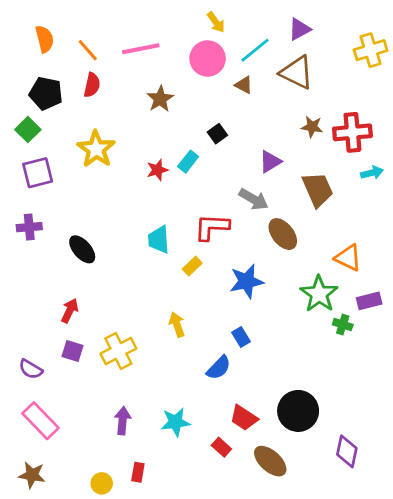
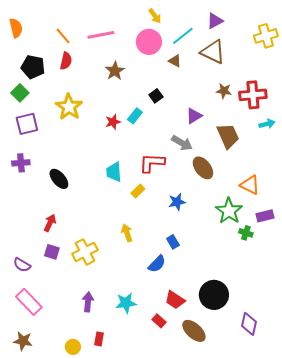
orange semicircle: (45, 39) -> (16, 28), moved
blue star: (247, 281) -> (177, 202), size x0.7

